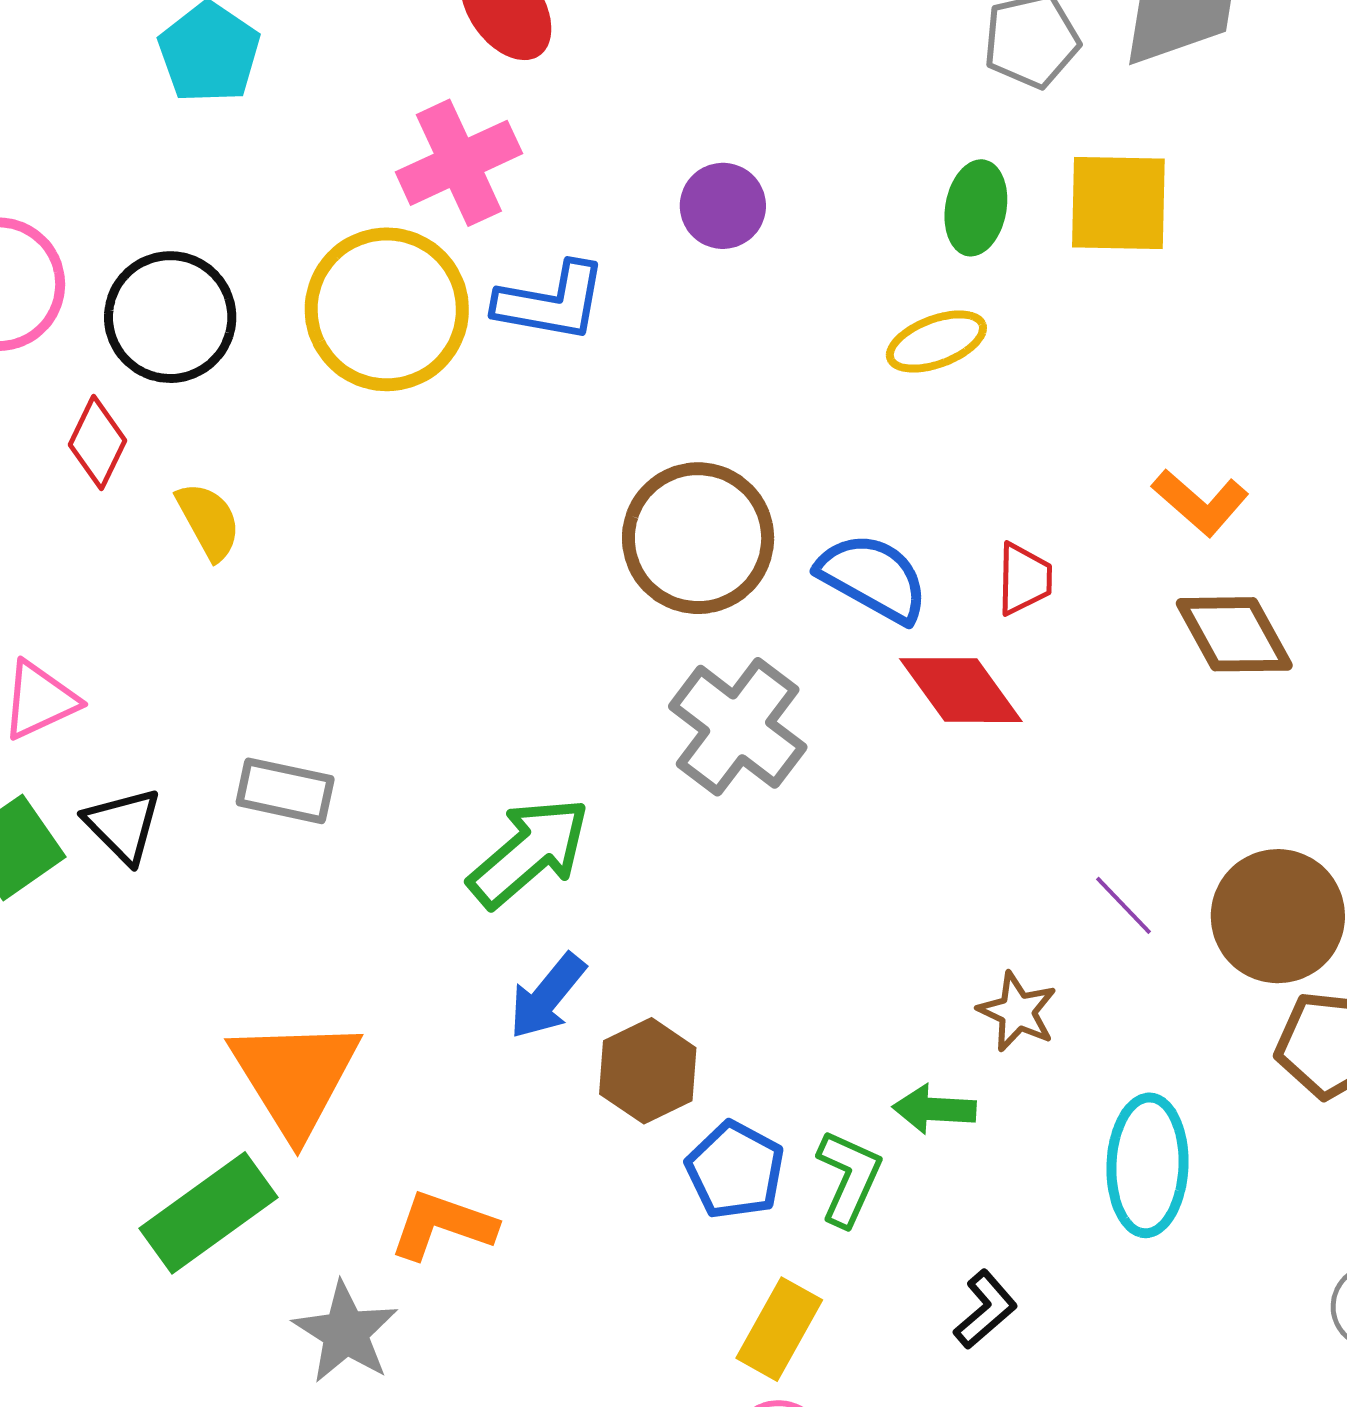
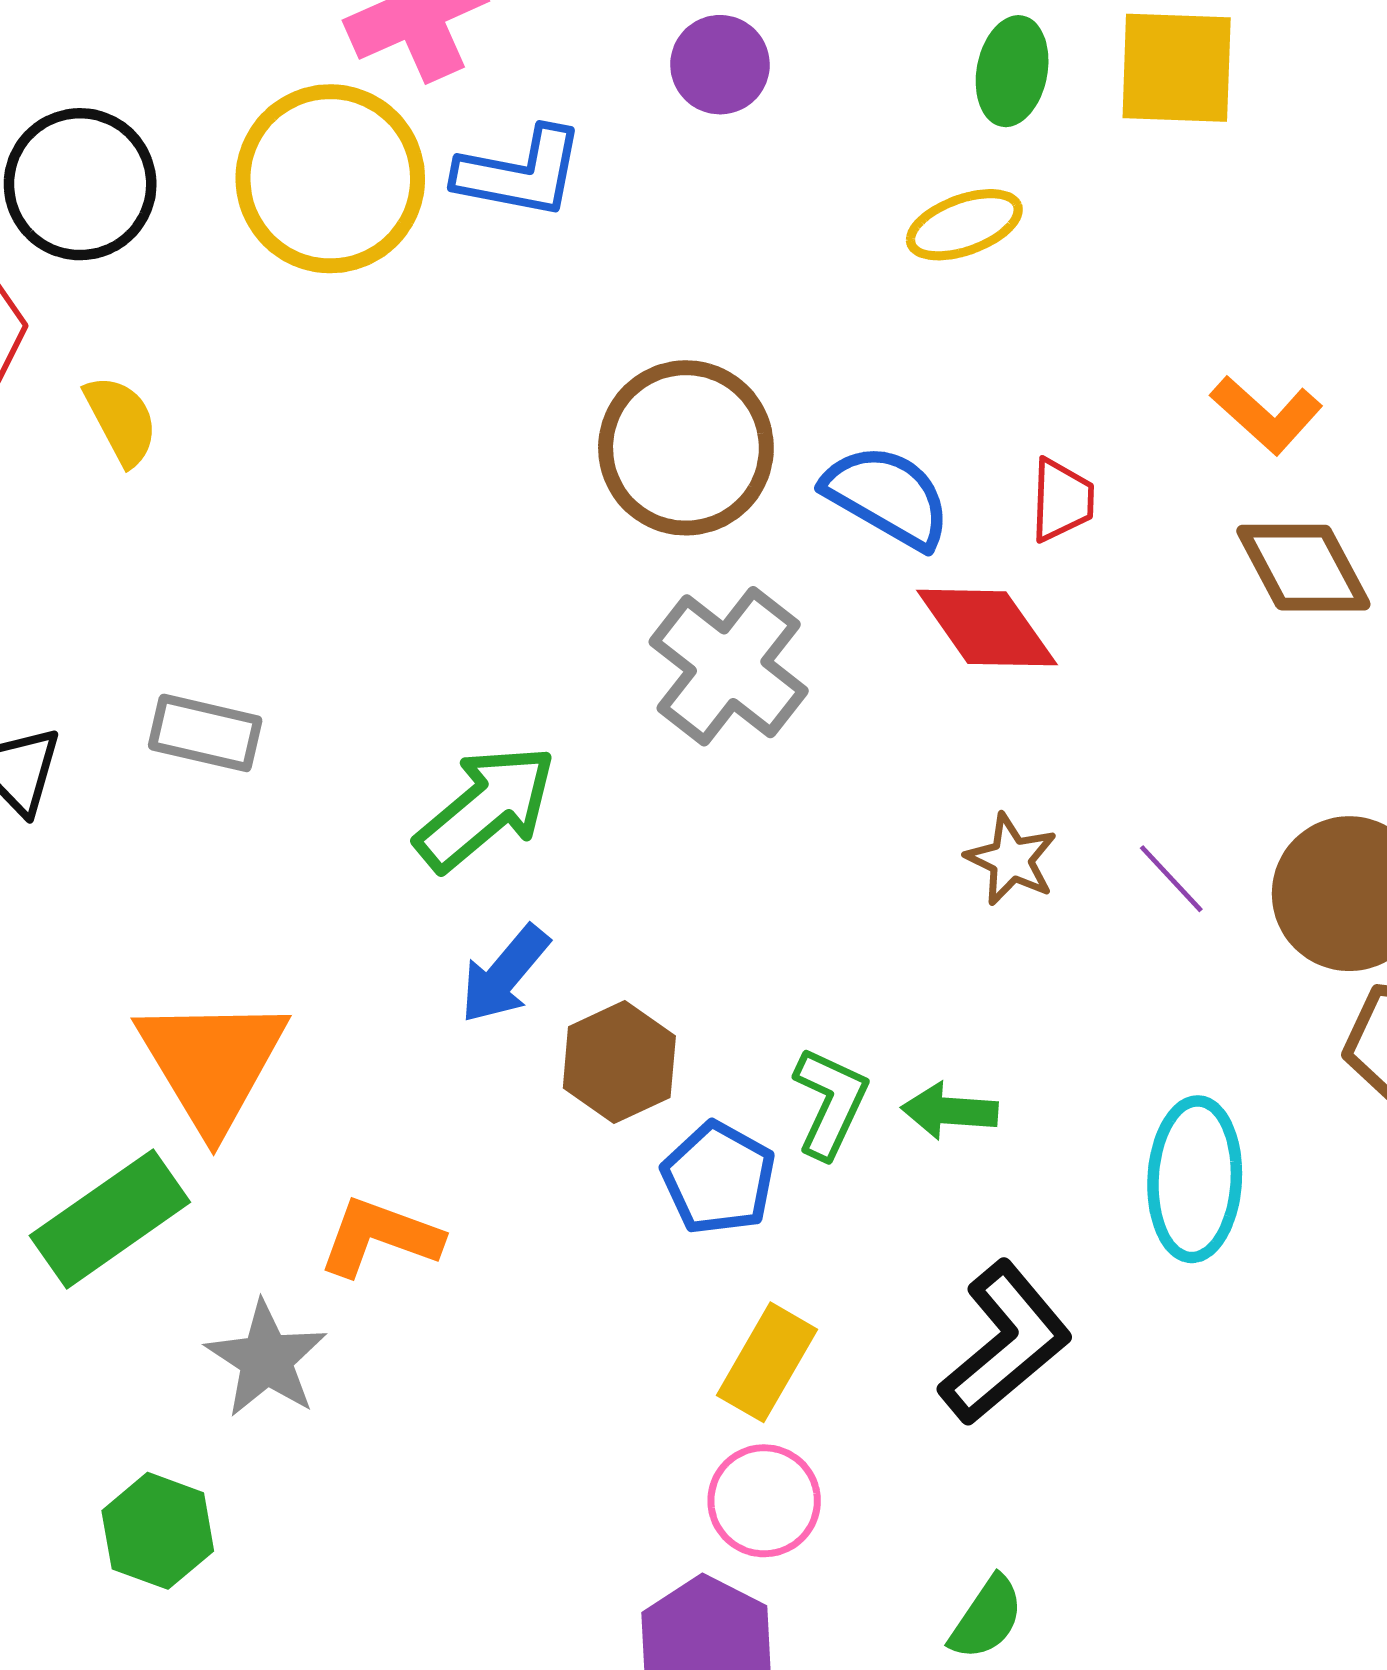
brown star: (1017, 1012) -> (1011, 859), moved
green L-shape: (849, 1178) -> (830, 1103), moved
black L-shape: (985, 1310) -> (1005, 1343), size x1.8

